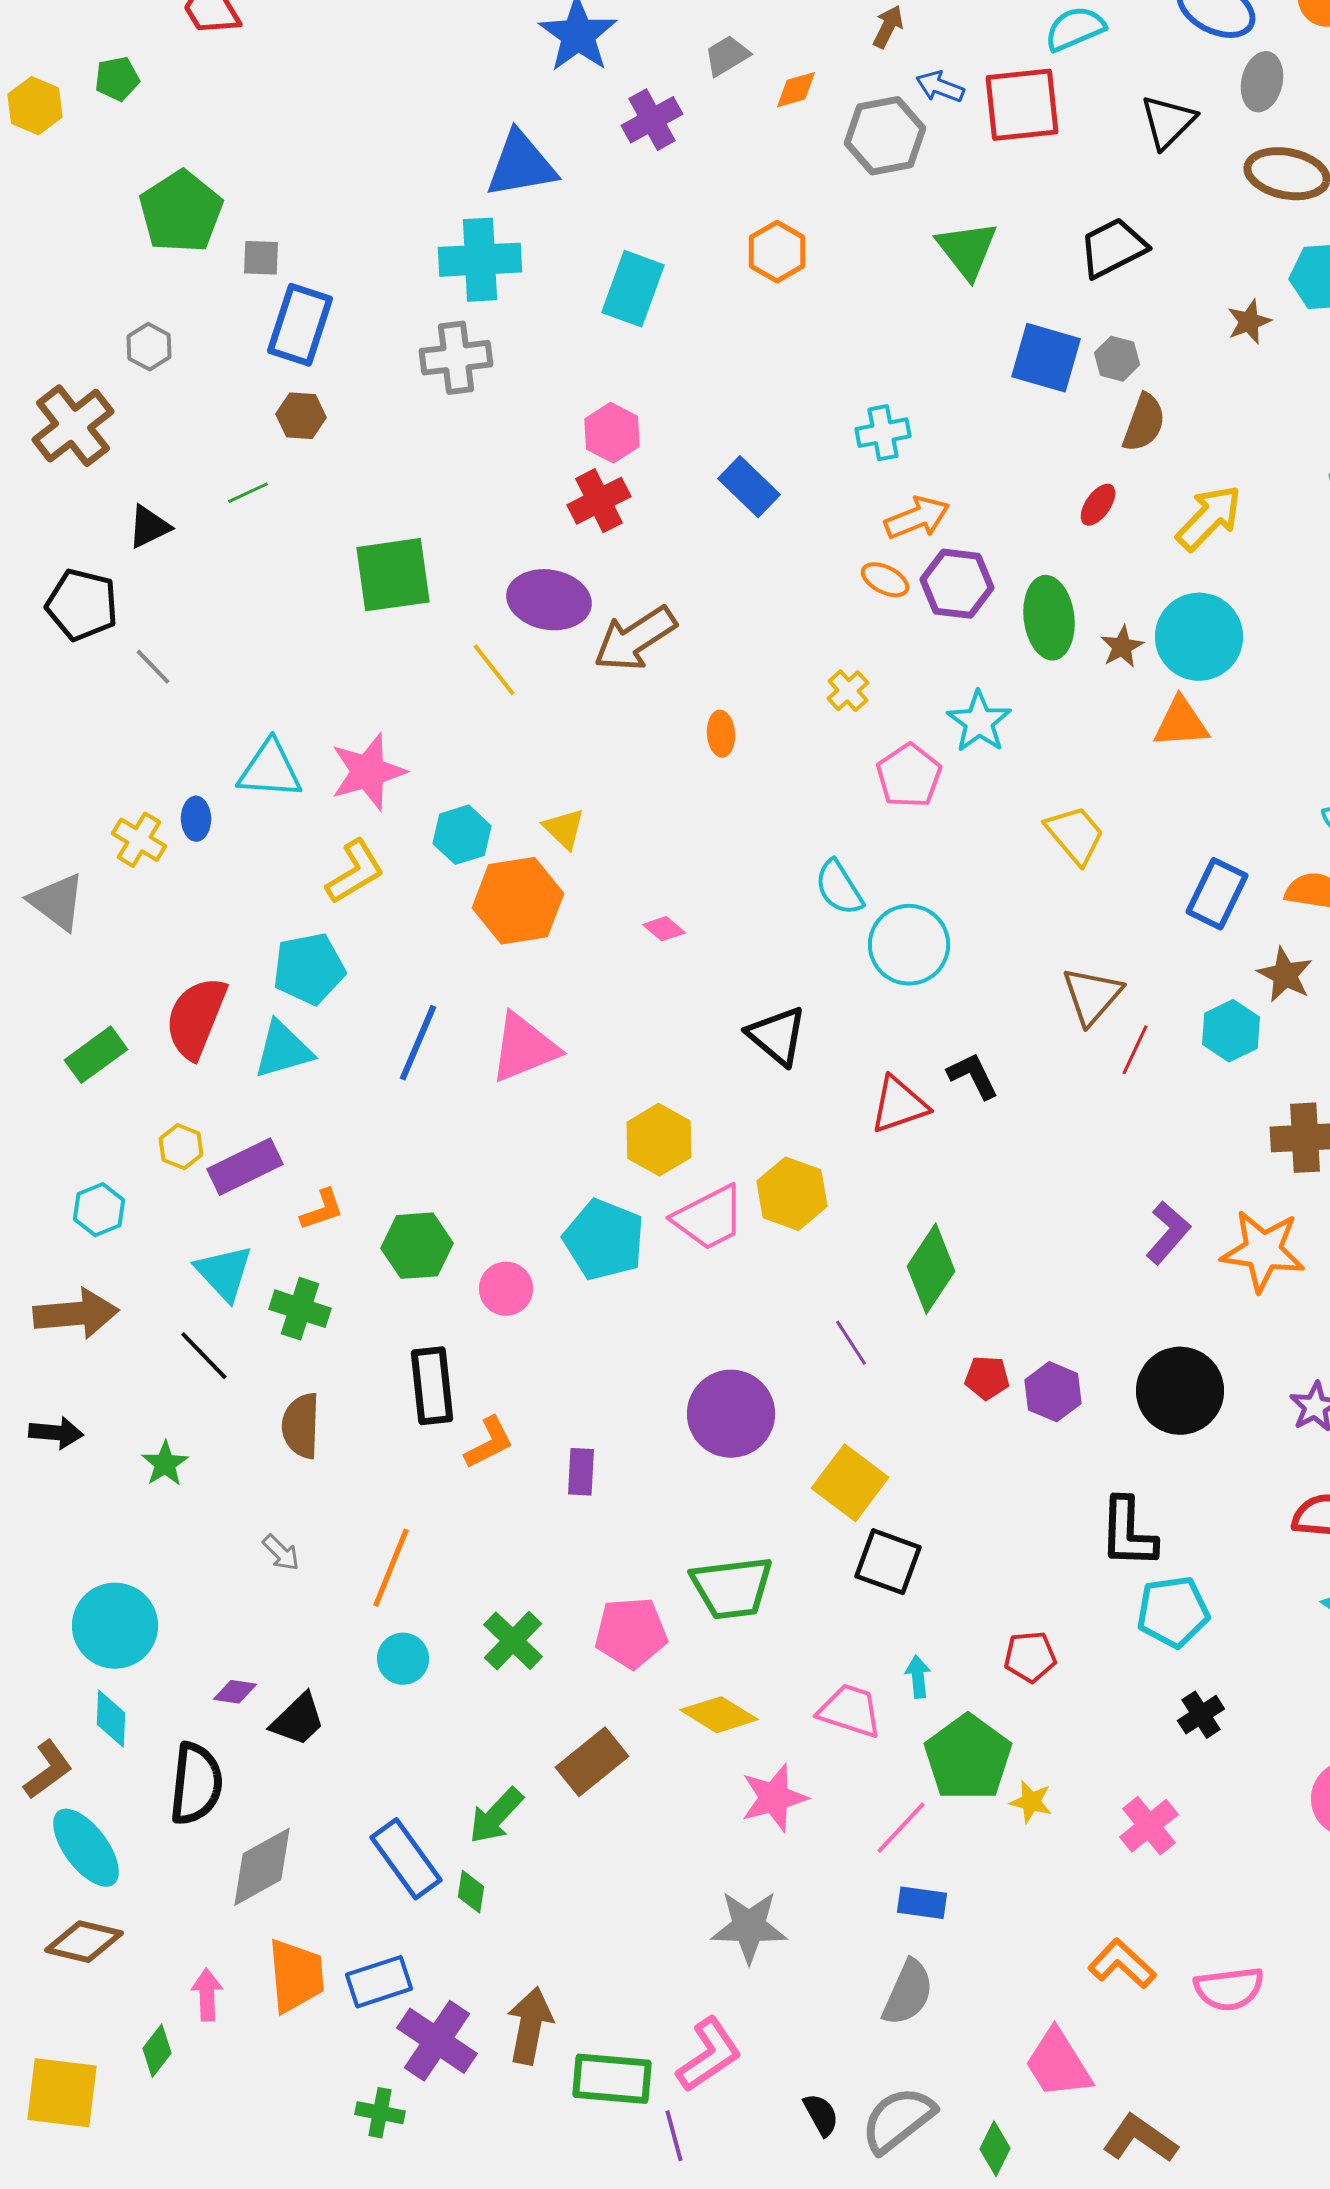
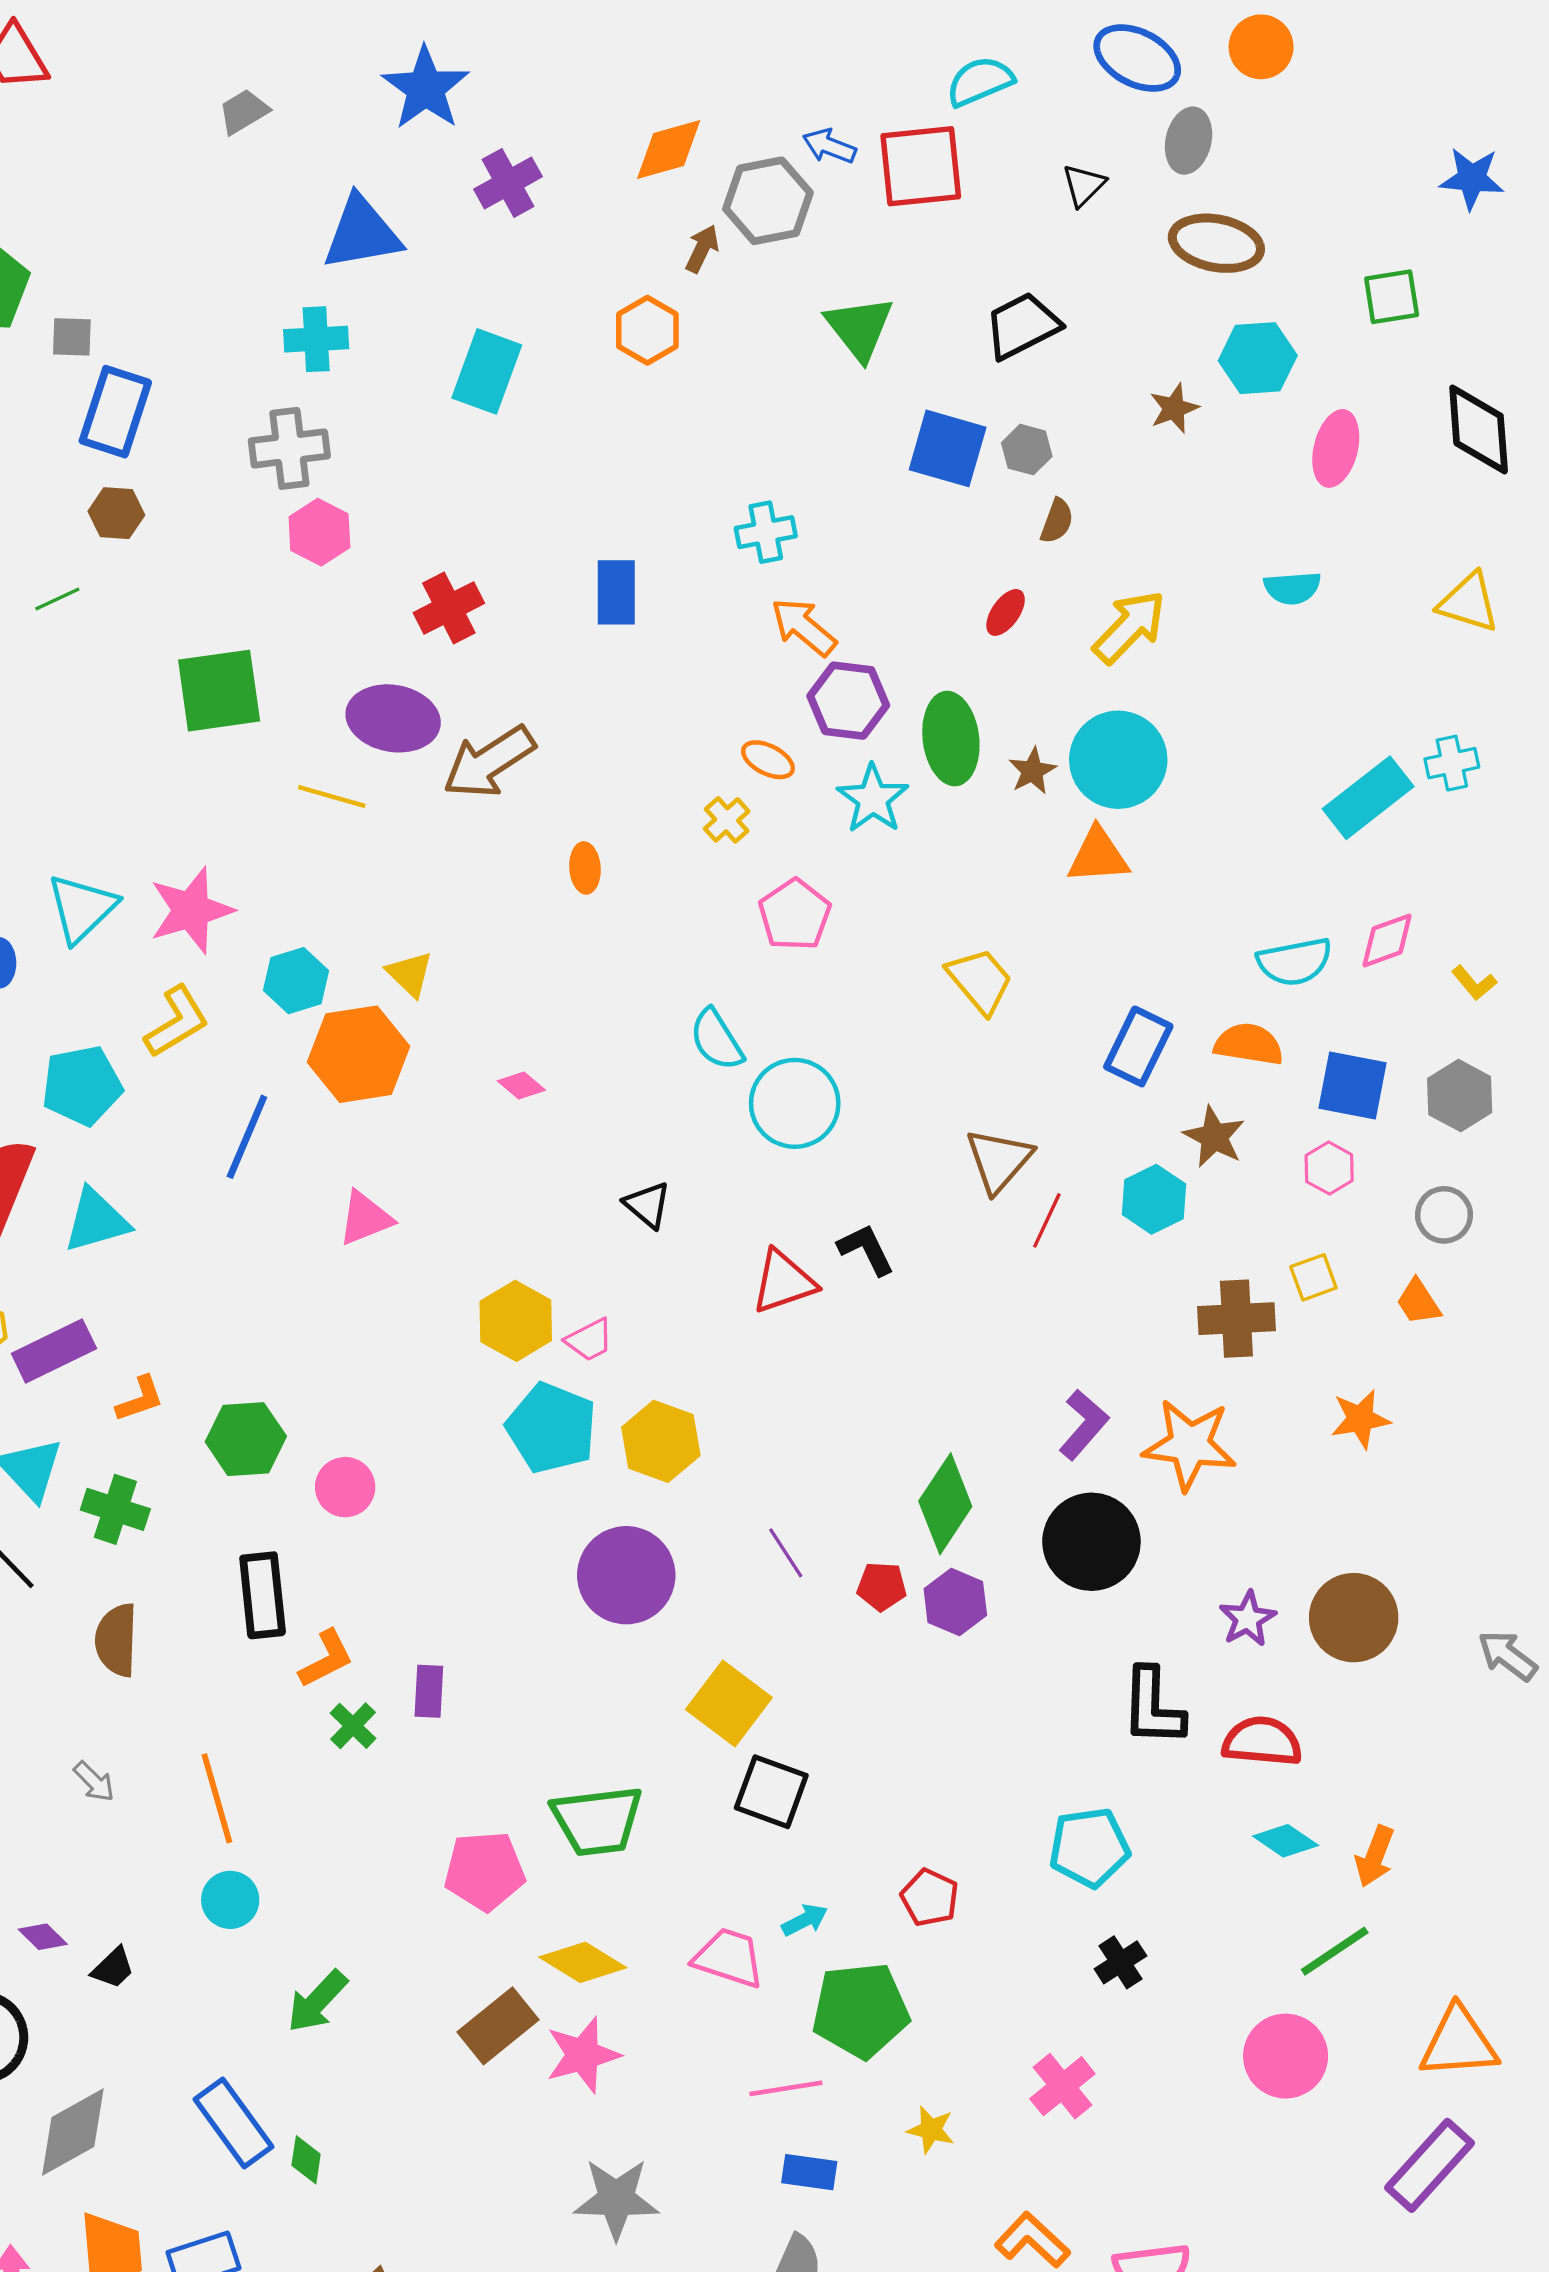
brown arrow: (888, 27) -> (702, 249), moved
gray trapezoid: (727, 56) -> (244, 112), moved
orange diamond: (796, 90) -> (669, 149), size x1.5
black triangle: (1168, 122) -> (1084, 185), size x0.7
cyan cross: (480, 260) -> (316, 339), size x0.7
brown semicircle: (1144, 423) -> (1057, 521), size x0.7
pink hexagon: (612, 433) -> (319, 532), moved
blue rectangle: (749, 487) -> (616, 592), turned 46
orange arrow: (917, 518) -> (804, 627), turned -118
orange ellipse: (885, 580) -> (768, 760), moved
yellow line: (494, 670) -> (332, 797), turned -36
cyan star: (979, 722) -> (873, 799), moved
cyan triangle: (270, 770) -> (82, 908), turned -48
cyan pentagon: (309, 969) -> (82, 1085), moved
black triangle: (777, 1036) -> (647, 1205), size x0.7
blue line: (418, 1043) -> (247, 1137), moved
pink triangle: (524, 1048) -> (365, 1218), size x0.7
yellow hexagon: (792, 1194) -> (661, 1441), moved
pink trapezoid: (709, 1218) -> (589, 1340), moved, size x0.6
cyan pentagon: (604, 1240) -> (552, 1428), moved
green diamond: (931, 1269) -> (945, 1504), moved
purple line: (851, 1343) -> (786, 1553), moved
black circle: (1180, 1391) -> (1091, 1542), moved
purple circle: (731, 1414) -> (626, 1575), moved
black L-shape: (1128, 1533) -> (1153, 1707), moved
orange line: (391, 1568) -> (217, 1798), turned -38
green cross: (513, 1641) -> (353, 1726), moved, size x0.7
red pentagon: (1030, 1657) -> (930, 1898), turned 30
cyan arrow: (918, 1677) -> (805, 1920), turned 69
purple diamond: (235, 1692) -> (43, 1937), turned 36
black trapezoid: (298, 1720) -> (113, 1968), size x0.7
green pentagon: (968, 1758) -> (861, 2010), turned 30
brown rectangle: (592, 1762) -> (498, 2026), moved
pink star: (774, 1798) -> (583, 2055), moved
yellow star: (1031, 1802) -> (931, 2130), moved
green arrow: (496, 1816) -> (317, 2001), moved
pink line: (901, 1828) -> (786, 2088), turned 38

